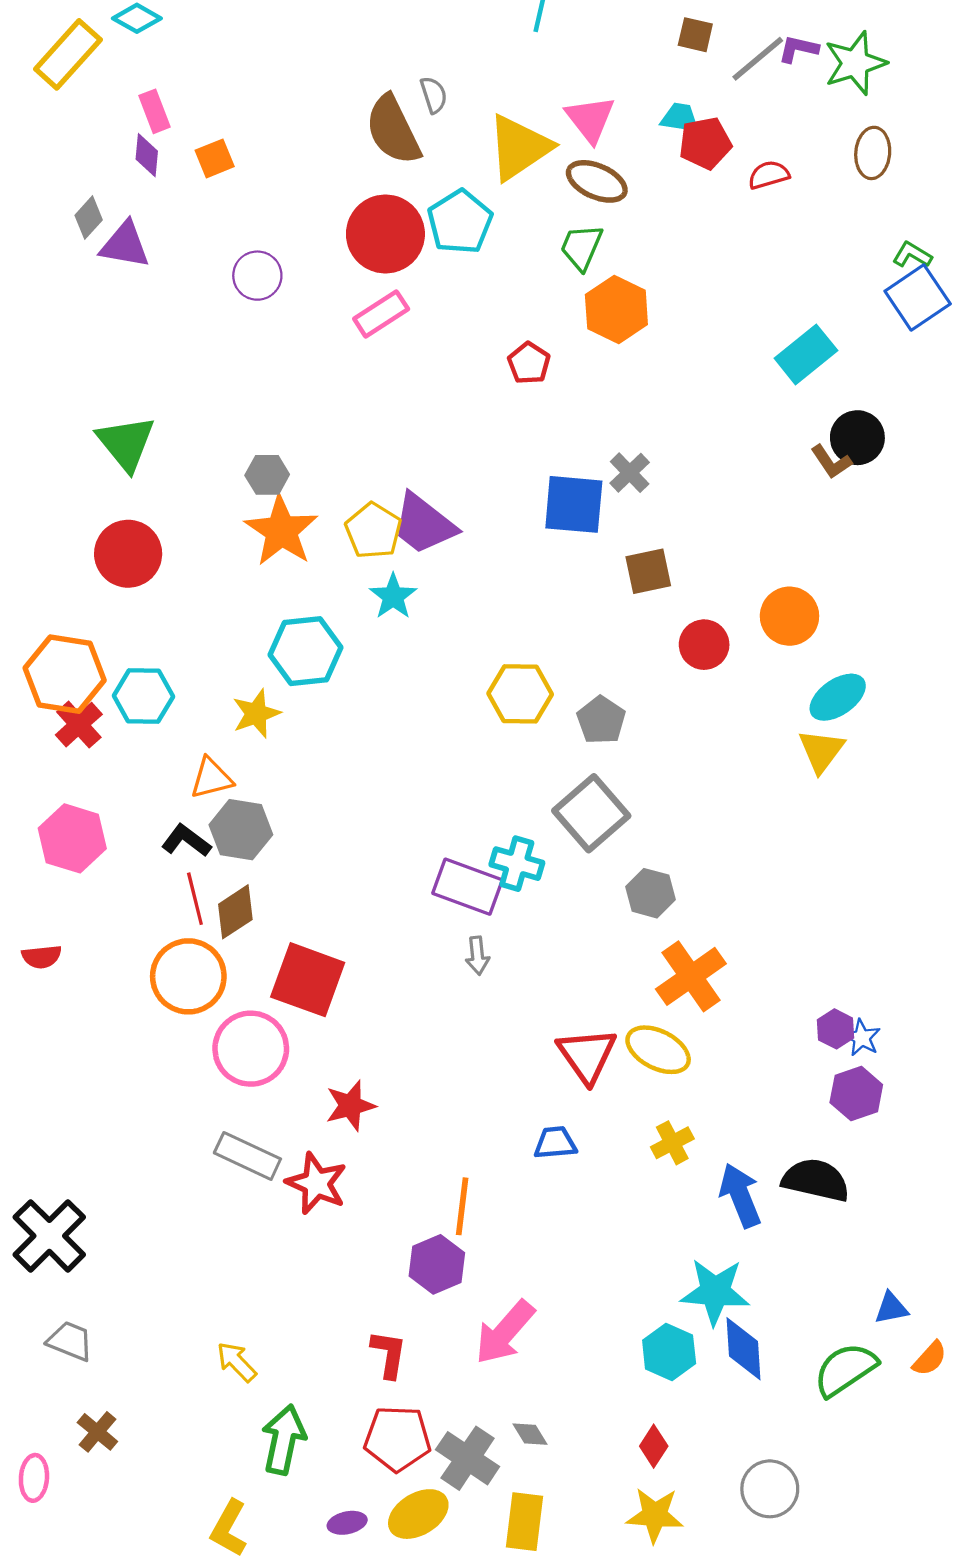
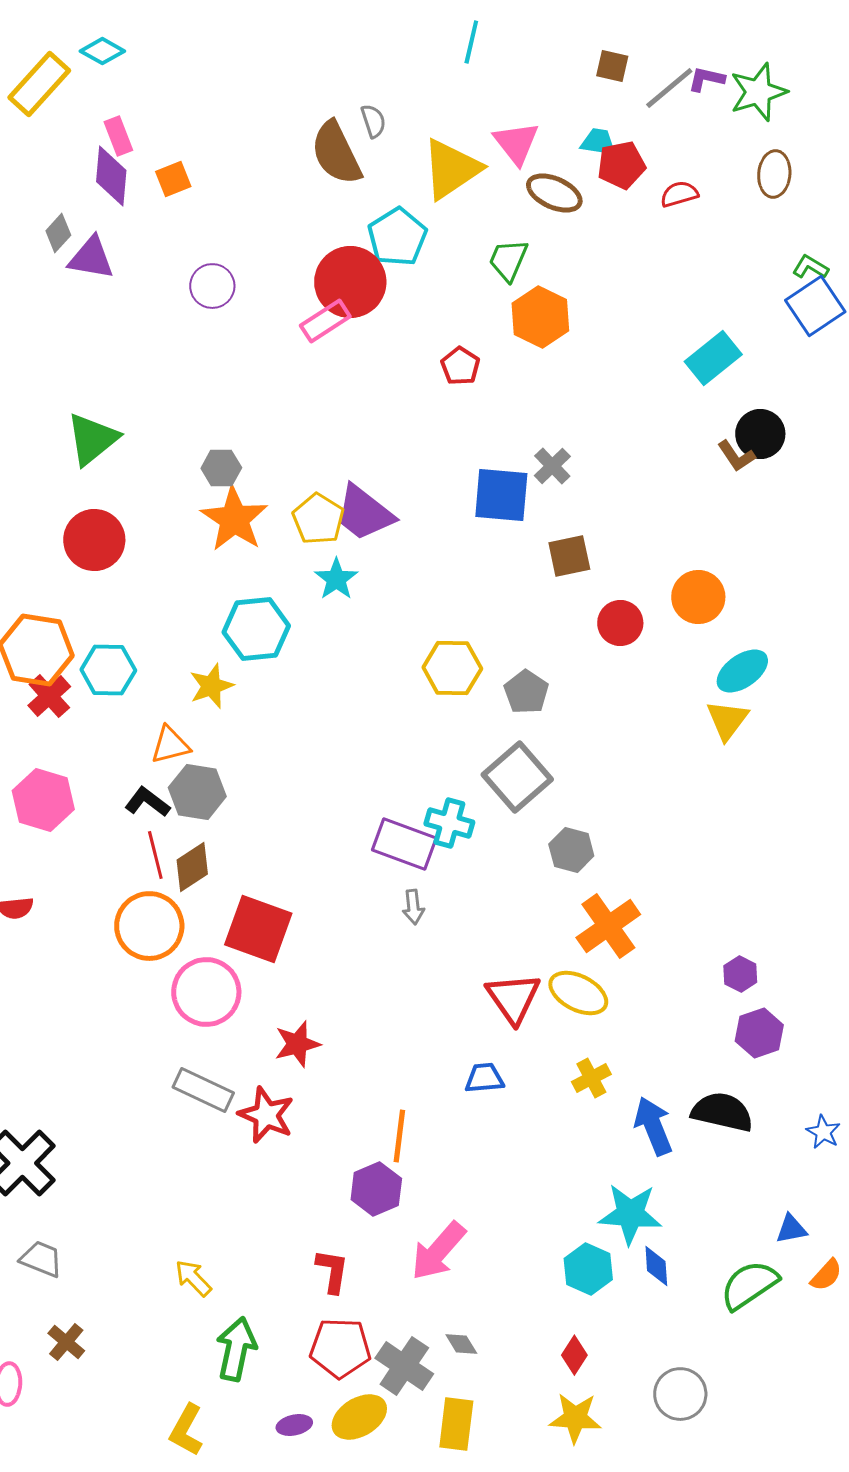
purple diamond: (147, 155) -> (111, 176), size x1.5
brown ellipse: (597, 181) -> (554, 193), moved
red circle: (385, 234) -> (350, 282), moved
green triangle: (126, 443) -> (92, 439), turned 30
blue star: (862, 1038) -> (823, 1132), moved
blue diamond: (744, 1349) -> (656, 1266), size x0.7

